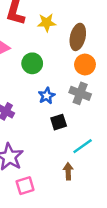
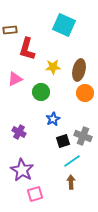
yellow star: (47, 23) -> (53, 67), moved
gray cross: (80, 93) -> (83, 136), moved
cyan line: (83, 146) -> (72, 161), moved

